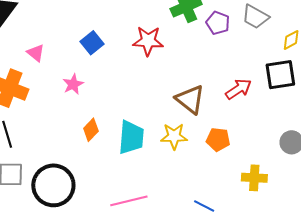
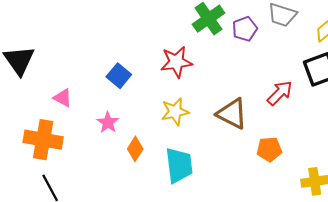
purple pentagon: (218, 23) -> (245, 29), turned -30
orange diamond: (91, 130) -> (135, 149), moved
yellow star: (174, 136) -> (175, 112), moved

